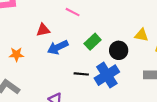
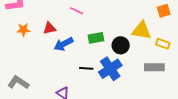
yellow triangle: (141, 35) -> (141, 30), size x1.5
green rectangle: (93, 42) -> (96, 38), turned 35
orange star: (16, 54) -> (23, 30), moved

